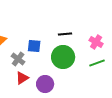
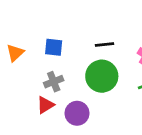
blue square: (34, 46) -> (54, 47), moved
gray cross: (18, 59) -> (54, 82), moved, turned 32

